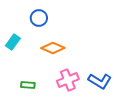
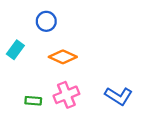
pink cross: (68, 80) -> (66, 95), moved

